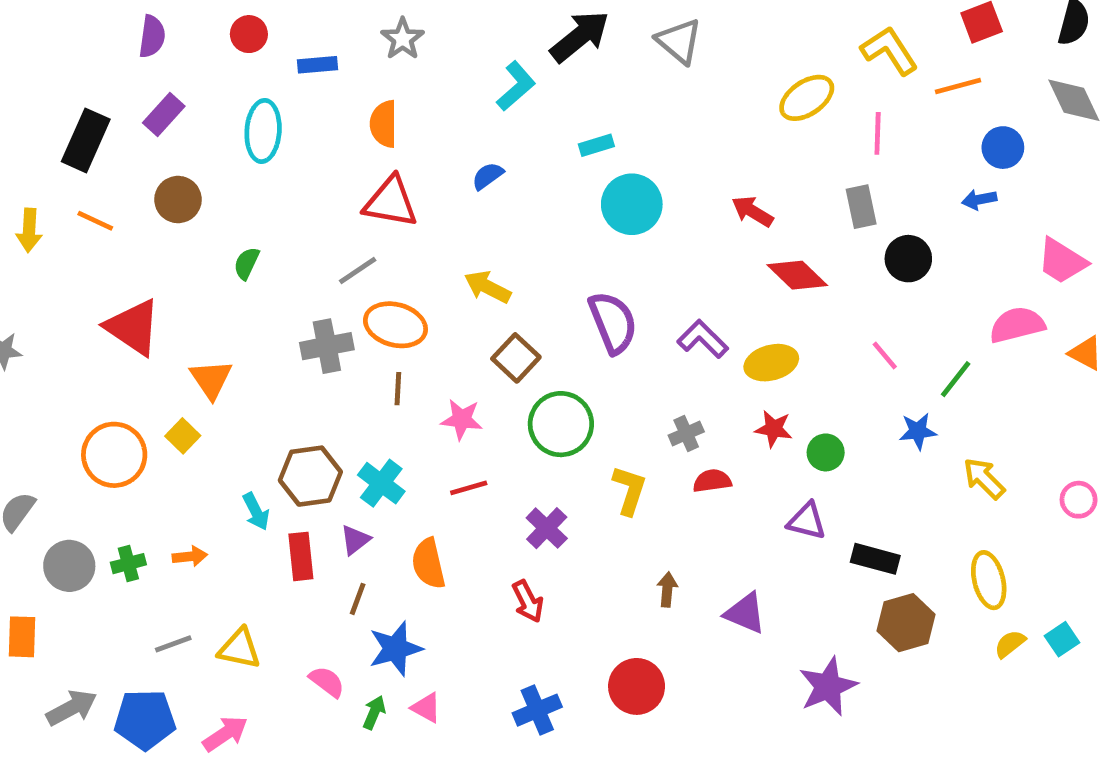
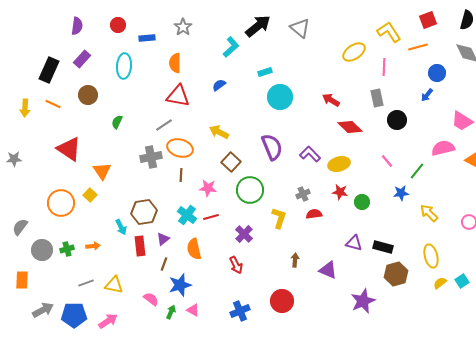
blue arrow: (979, 200) -> (427, 95), turned -40
cyan cross: (381, 483) -> (187, 215), moved
purple triangle: (807, 521) -> (354, 243), moved

